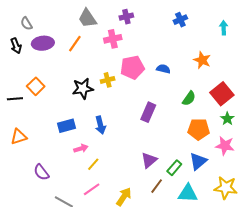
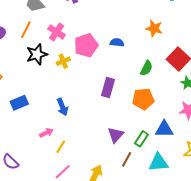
pink cross: (113, 39) -> (57, 32), moved, turned -36
black star: (83, 88) -> (37, 54), moved
blue rectangle: (66, 126) -> (19, 103), moved
orange pentagon: (199, 129) -> (143, 99), moved
blue triangle: (198, 161) -> (164, 129), turned 48

